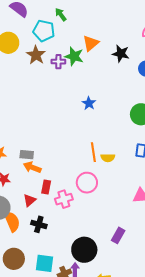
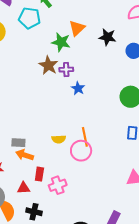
brown star: (36, 55) -> (48, 65), moved
purple cross: (58, 62) -> (66, 70), moved
yellow semicircle: (108, 158) -> (59, 139), moved
pink circle: (87, 183) -> (81, 151), moved
red triangle: (30, 200) -> (23, 188), turned 40

